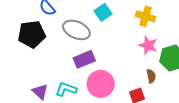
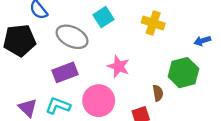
pink star: (148, 45) -> (119, 66), moved
purple rectangle: (84, 59) -> (65, 72), moved

